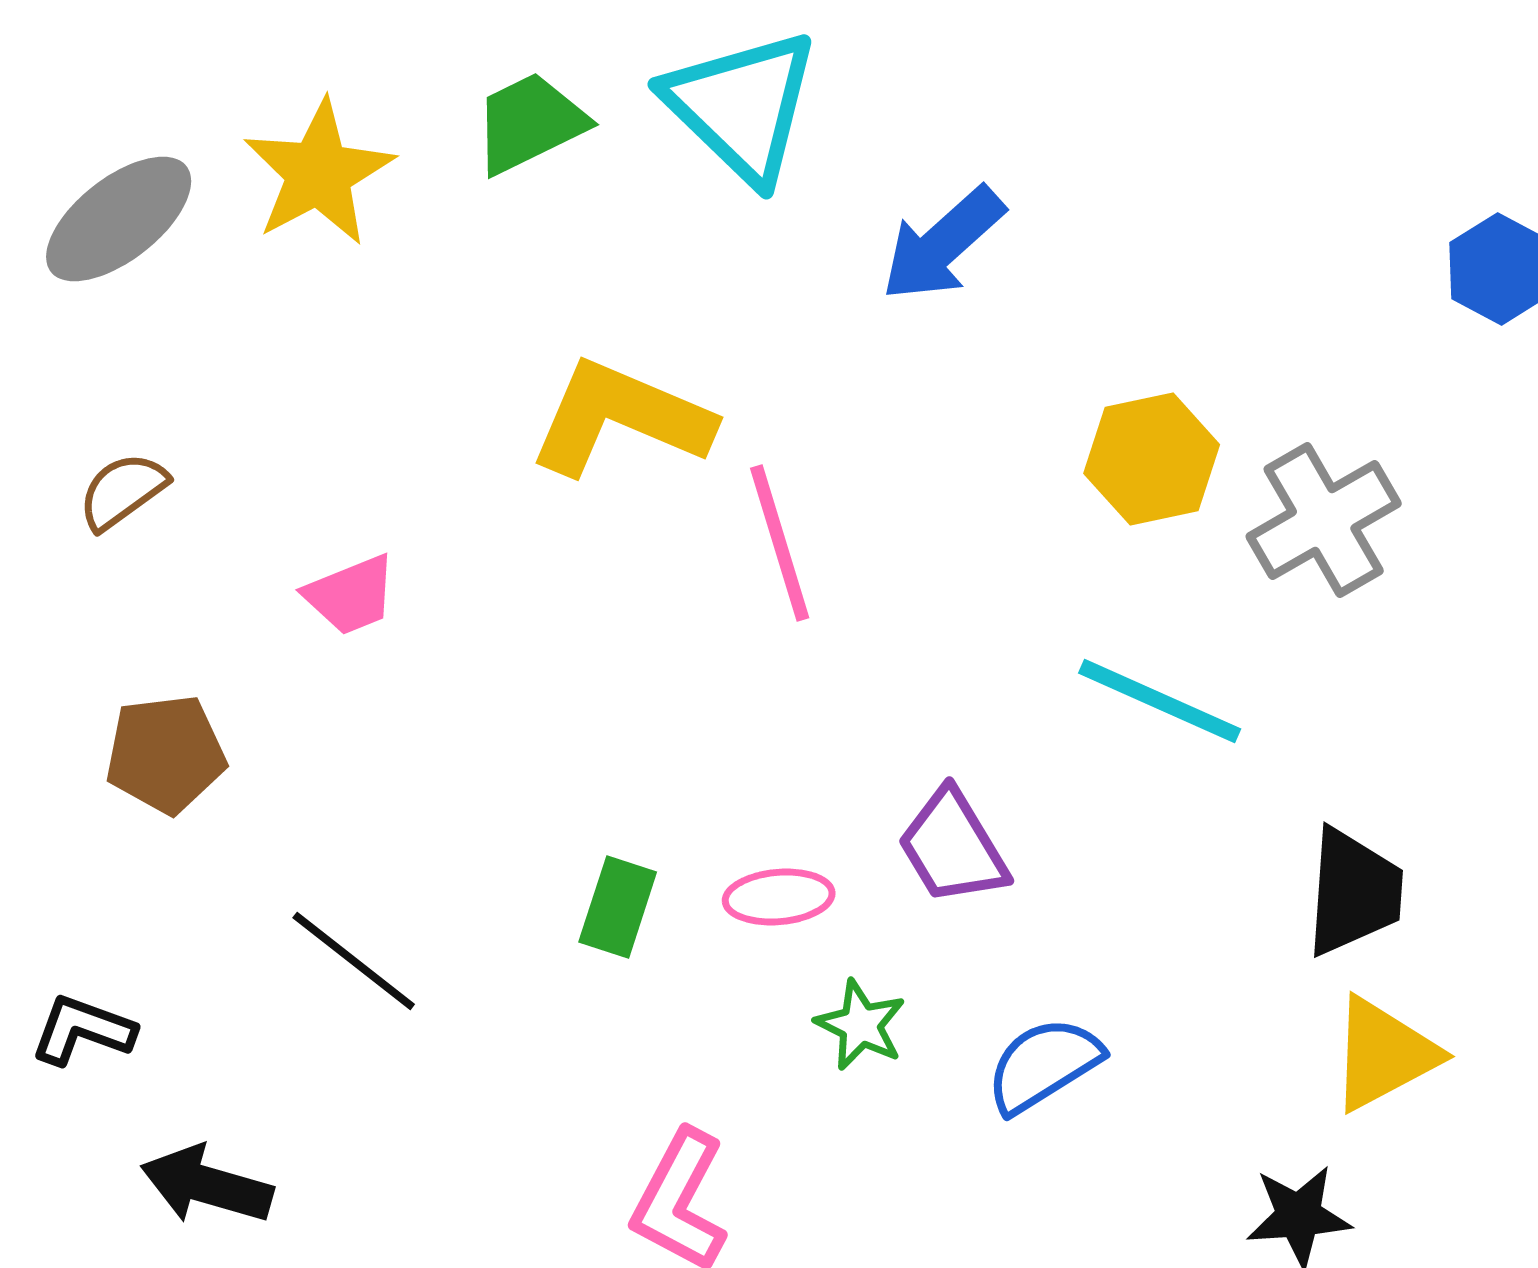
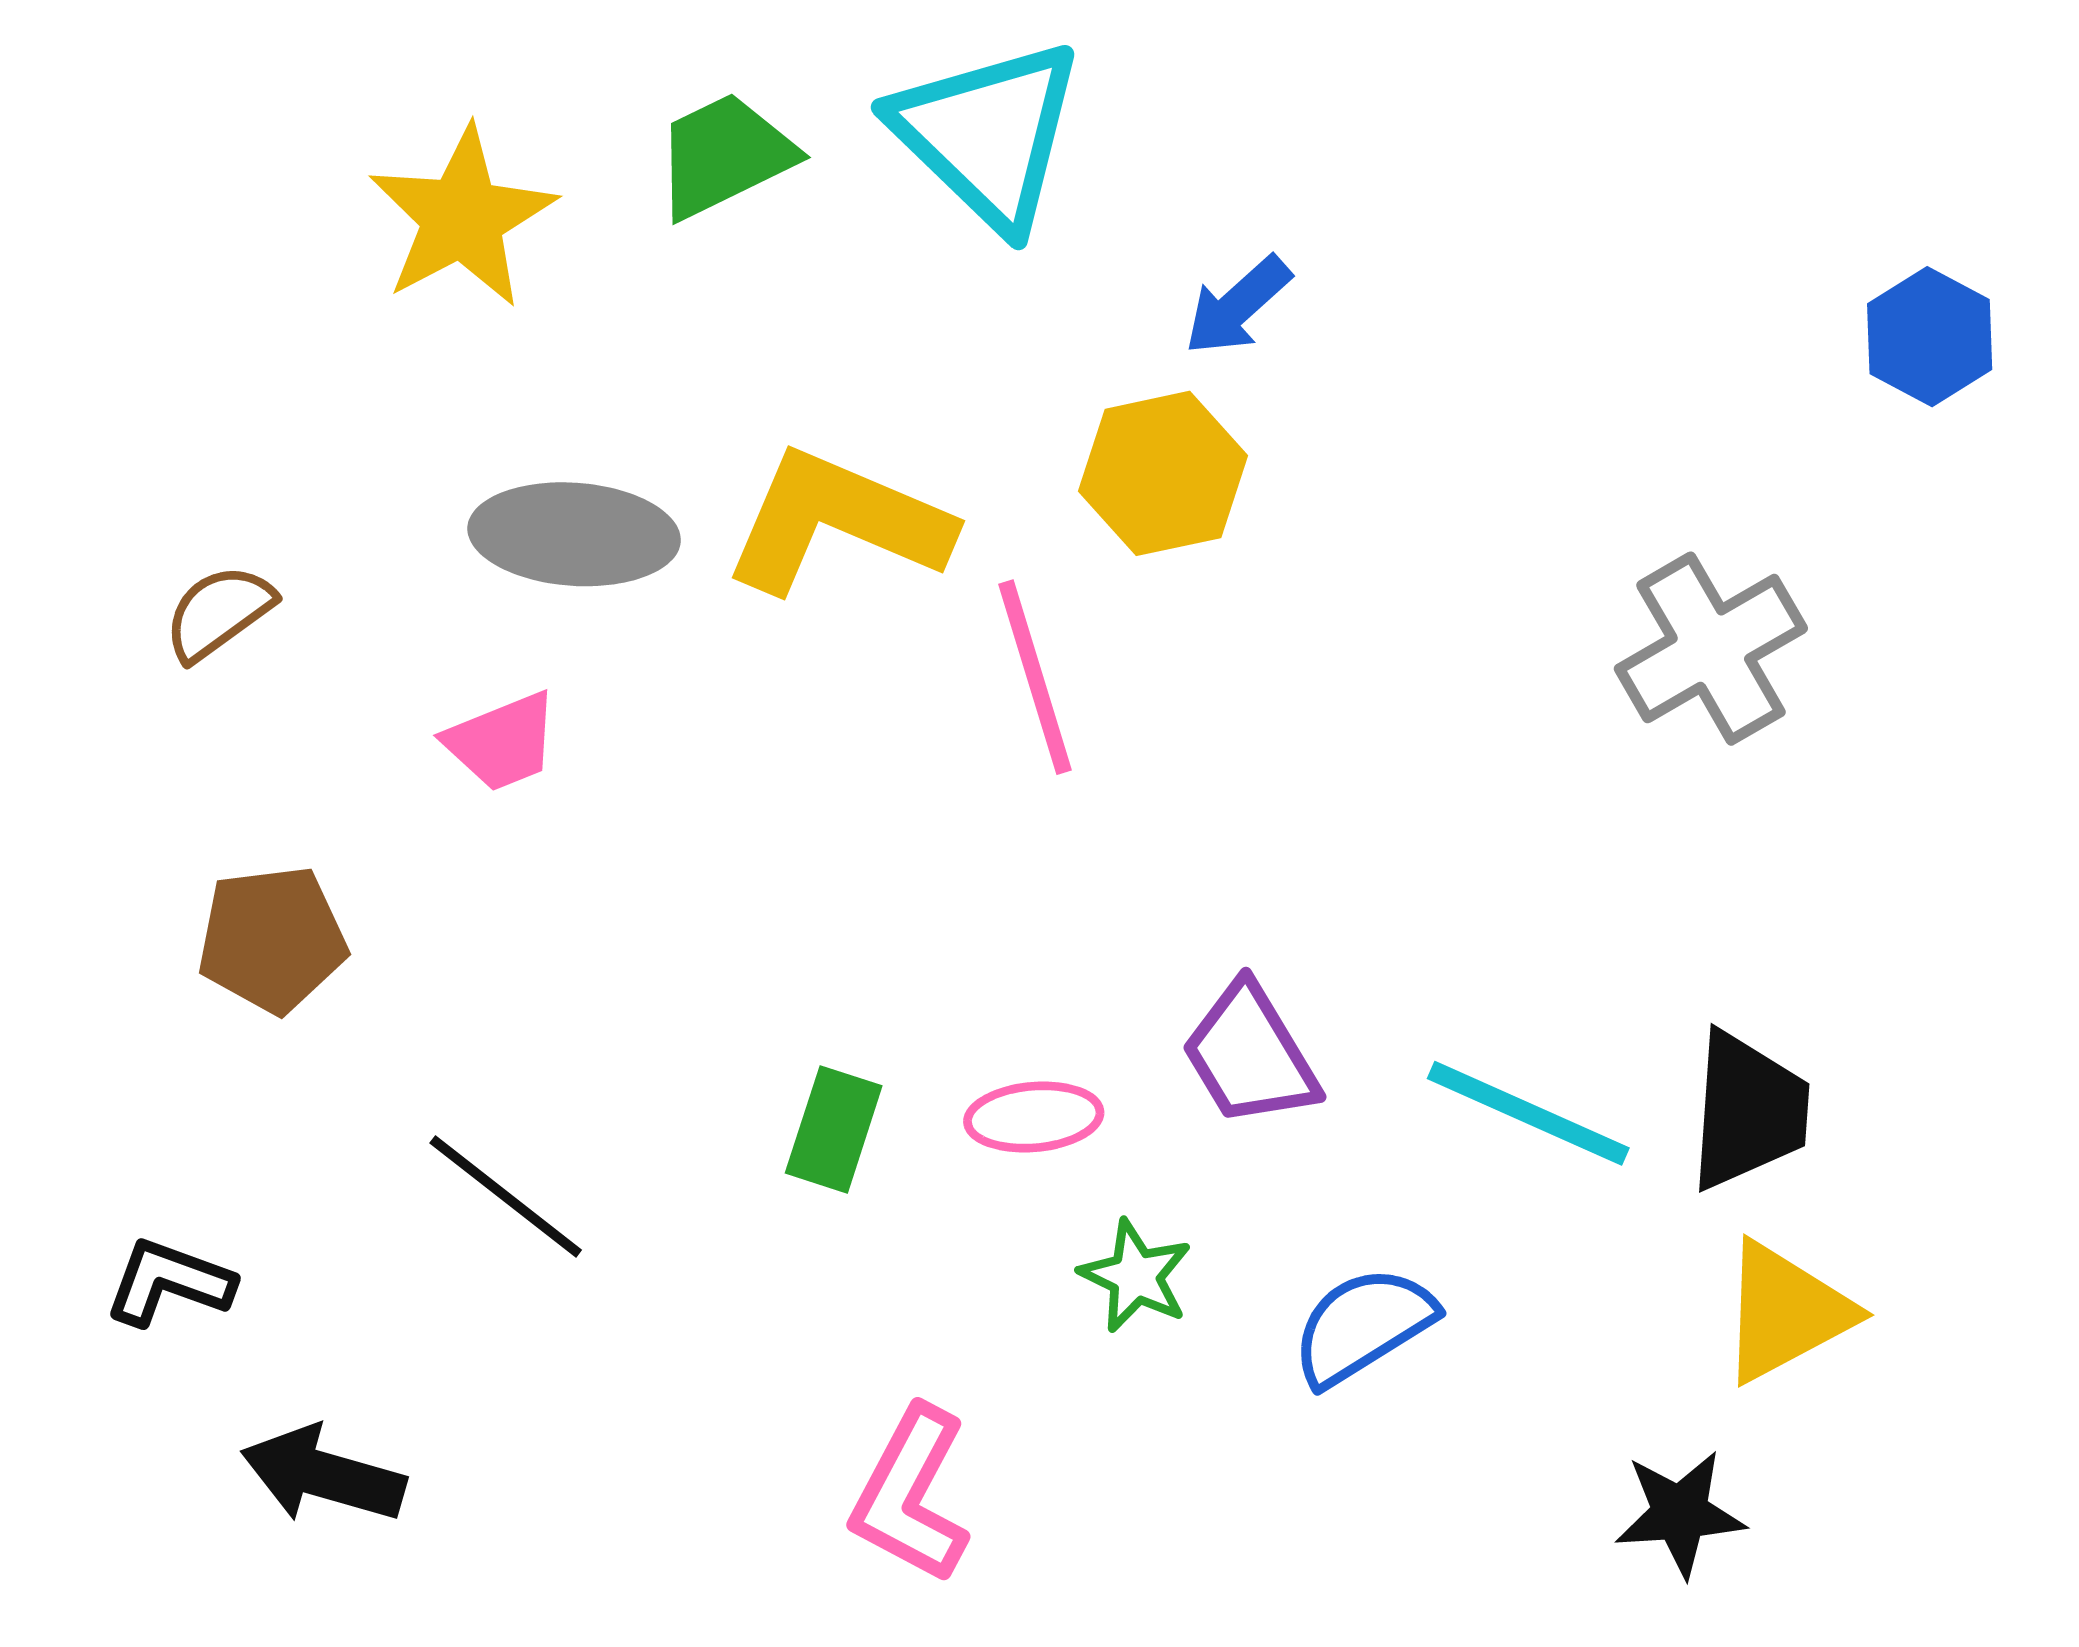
gray ellipse: (119, 219) -> (574, 534), moved, turned 42
blue arrow: (943, 244) -> (1238, 306), size x0.7
yellow hexagon: (1152, 459) -> (1163, 473), moved
cyan line: (1160, 701) -> (1528, 1113), moved

